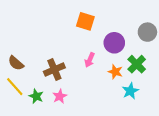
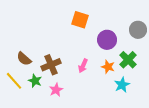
pink arrow: (90, 60) -> (83, 66), moved
brown semicircle: (16, 63) -> (24, 59), moved
green star: (36, 96) -> (35, 81), moved

